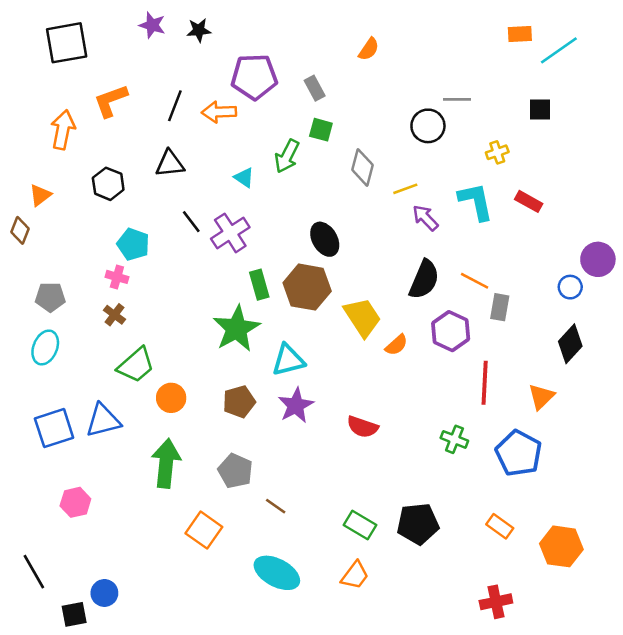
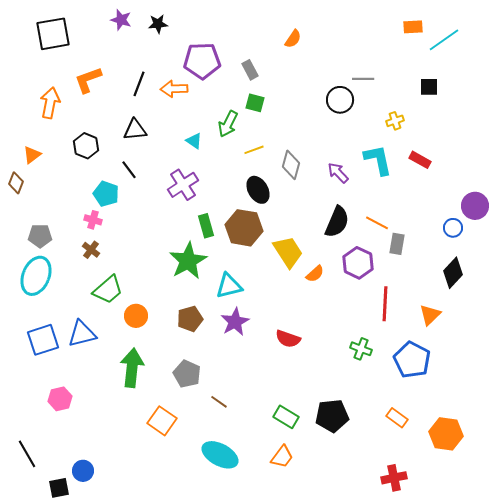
gray diamond: (362, 167) -> (291, 165), moved
yellow line: (405, 189) -> (254, 150), moved
black line: (191, 222) -> (129, 170), moved
cyan ellipse: (45, 347) -> (36, 276), size x1.4

